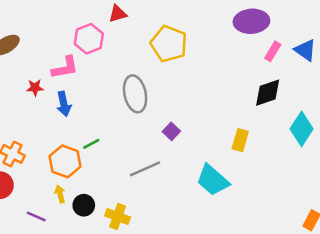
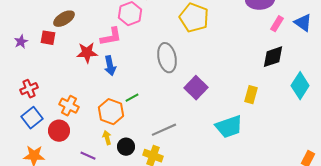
red star: (35, 88) -> (87, 53), size x1.5
purple square: (171, 131) -> (196, 88), size x1.6
gray line: (145, 169) -> (164, 130), moved
cyan trapezoid: (213, 180) -> (229, 127), turned -60

